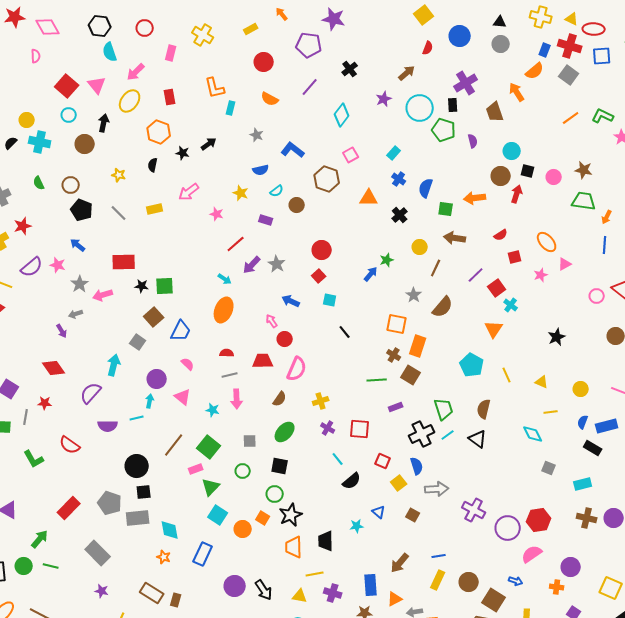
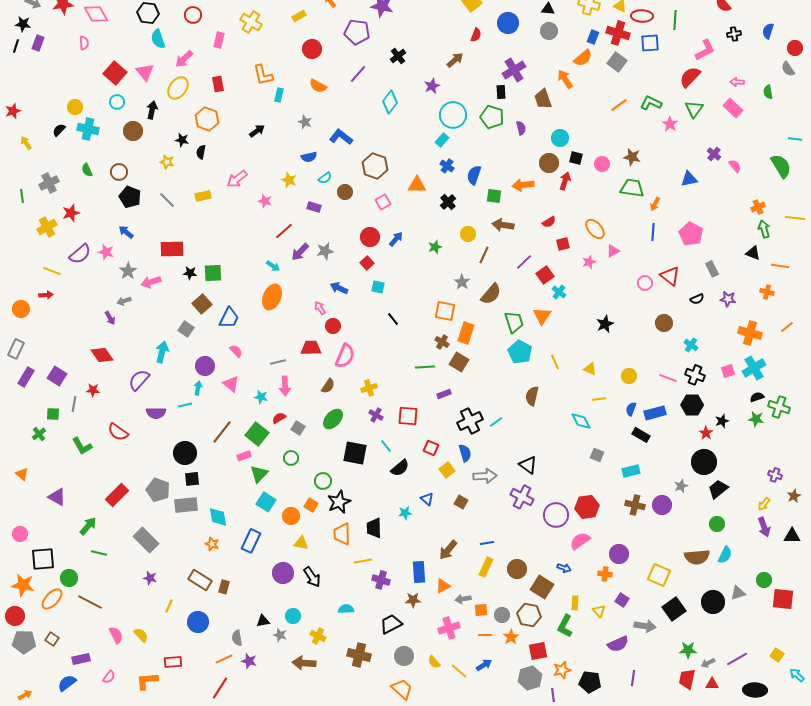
cyan circle: (420, 108) -> (453, 115), moved
black star: (183, 153) -> (182, 140), moved
pink square: (351, 155) -> (383, 202), moved
gray star: (277, 264) -> (325, 251), turned 30
blue arrow: (371, 274) -> (396, 239), moved
red semicircle: (227, 353) -> (279, 418), moved, turned -32
green trapezoid: (444, 409) -> (514, 322), moved
black triangle: (478, 439) -> (528, 465), moved
gray square: (250, 441) -> (298, 428), turned 32
black square: (280, 466) -> (355, 453), moved, size x1.4
green circle: (24, 566) -> (69, 578), moved
yellow triangle: (300, 596) -> (301, 543), moved

